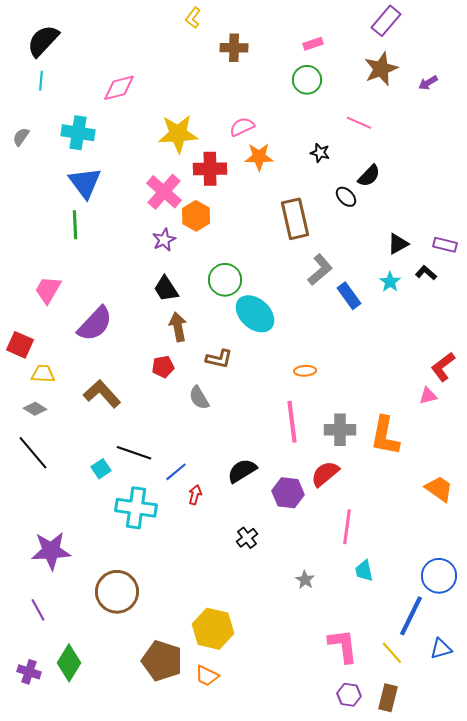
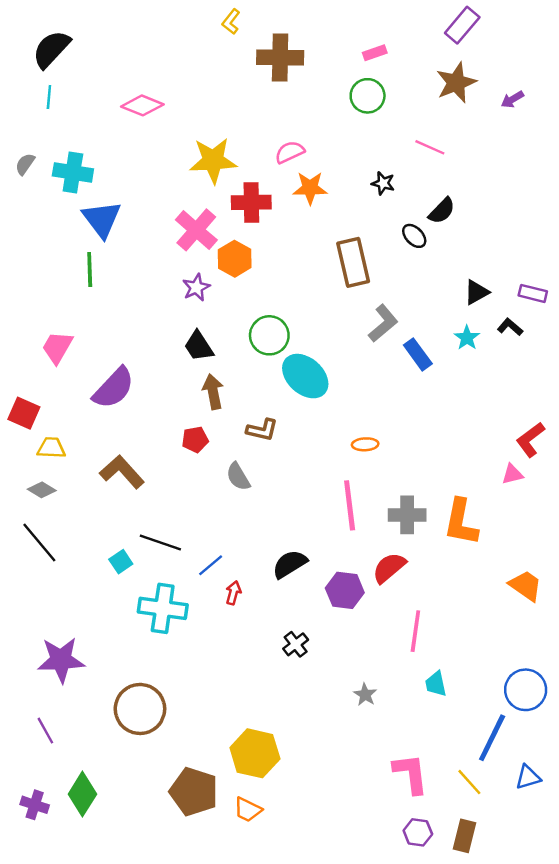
brown cross: (234, 48) -> (280, 57), size x1.4
pink diamond: (119, 88) -> (142, 105), turned 36
cyan cross: (78, 133) -> (73, 172), moved

